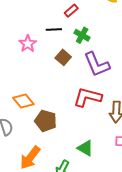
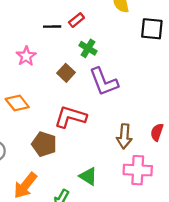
black line: (54, 30) -> (52, 27), moved
red L-shape: (88, 97) -> (70, 117), moved
orange diamond: (23, 101) -> (17, 103), moved

